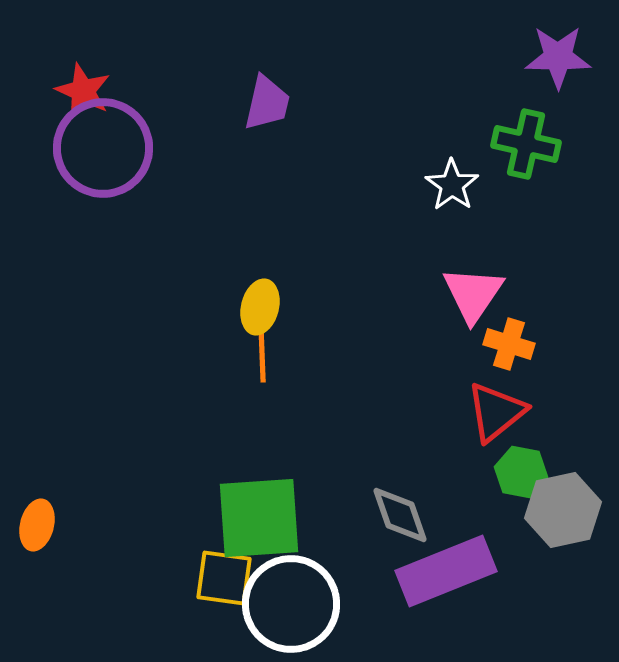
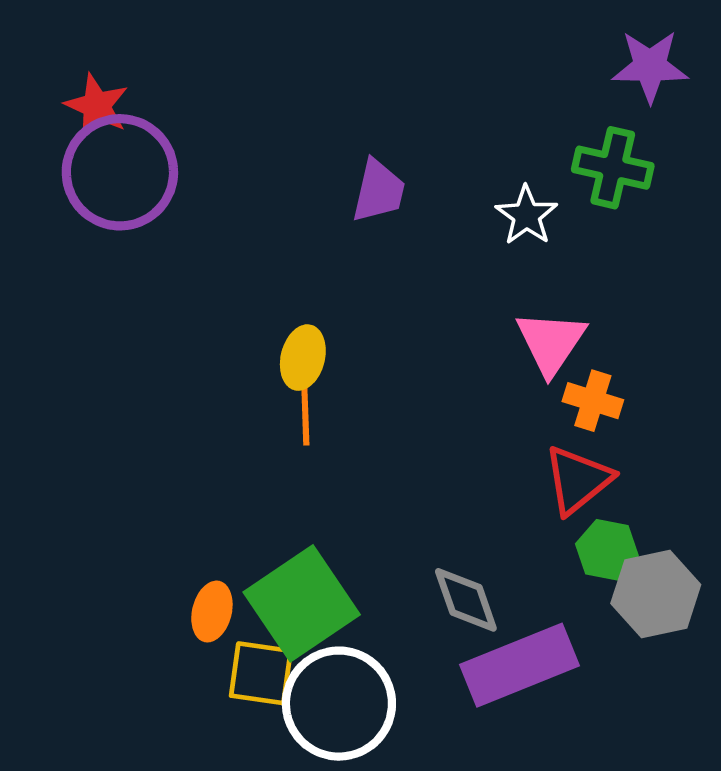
purple trapezoid: (267, 103) -> (379, 191), moved
green square: (259, 518) -> (302, 603), turned -30
orange ellipse: (37, 525) -> (212, 612), moved

